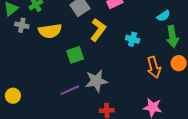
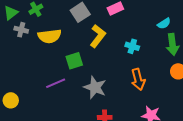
orange arrow: (154, 67) -> (138, 79), moved
gray star: (96, 81) -> (95, 87), turned 30
purple line: (70, 90) -> (56, 83), moved

